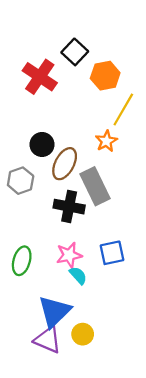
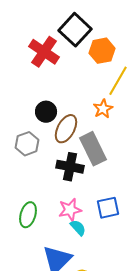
black square: (75, 52) -> (75, 30), size x1.4

